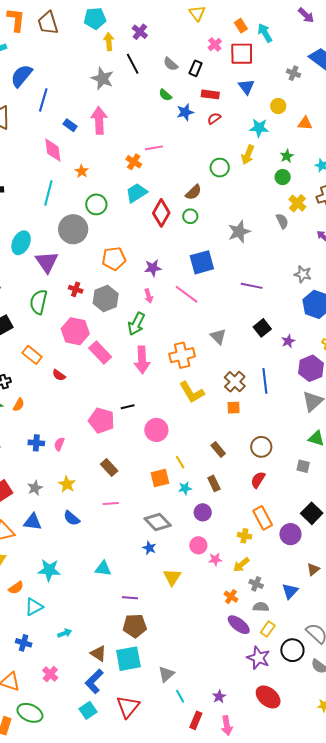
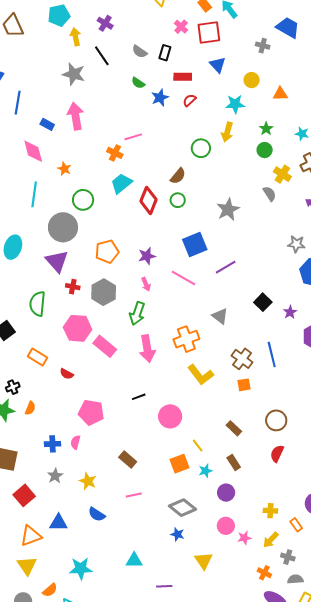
purple triangle: (47, 262) -> (57, 261), moved
purple line: (252, 286) -> (226, 267), moved, turned -35
pink pentagon: (101, 420) -> (91, 412), moved
gray star: (35, 488) -> (55, 476), moved
orange rectangle: (263, 518) -> (296, 525), moved, size x0.6

